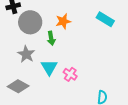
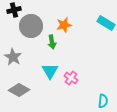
gray star: (26, 54) -> (13, 57), moved

